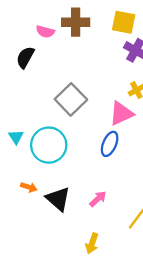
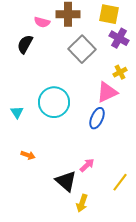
gray square: (71, 99) -> (82, 49), moved
cyan circle: (49, 145) -> (54, 102), moved
black triangle: (58, 199) -> (66, 181), moved

